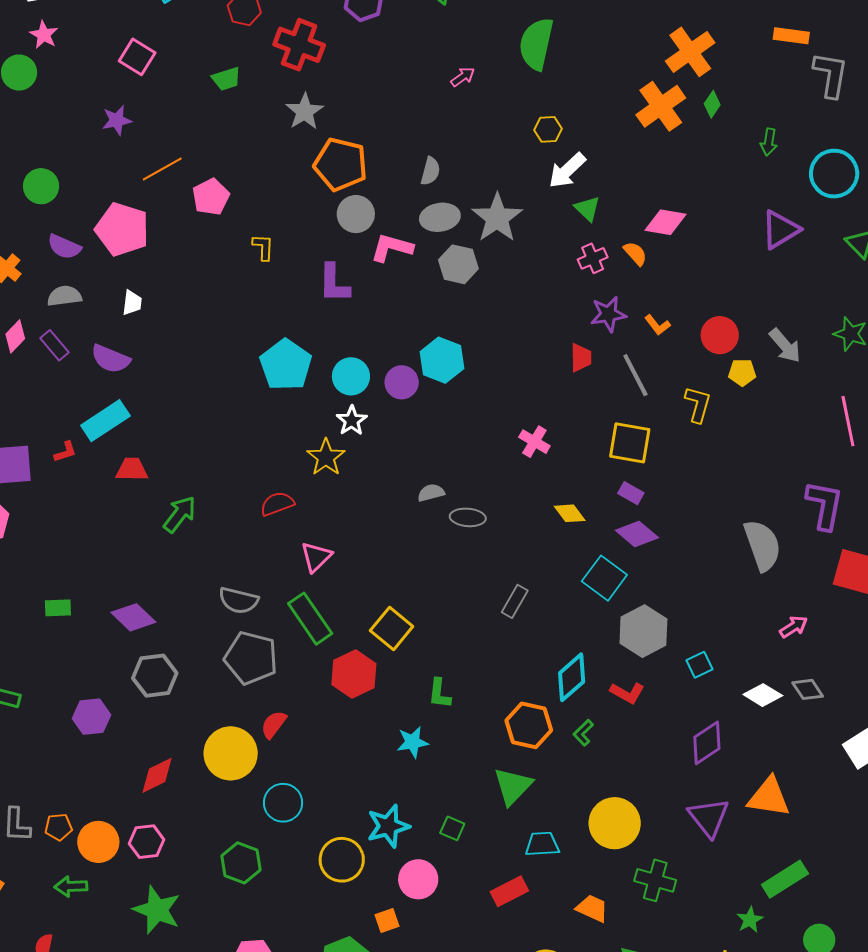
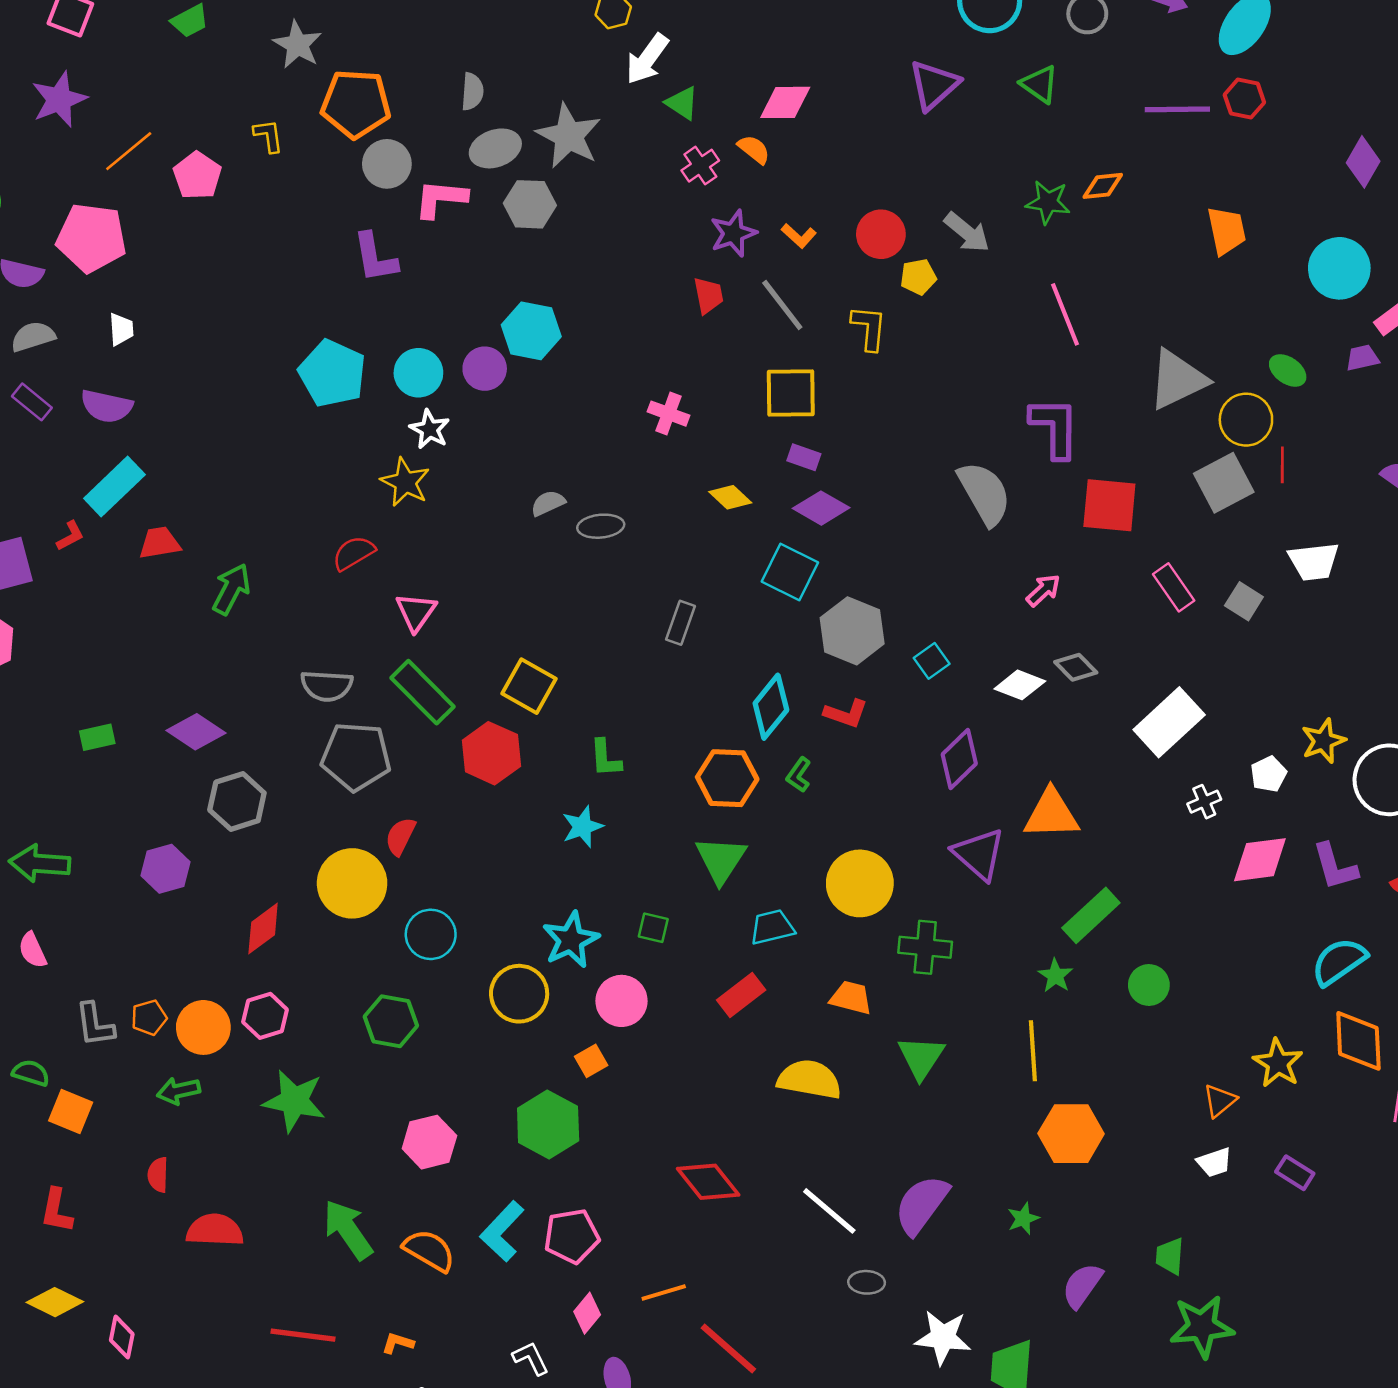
purple star: (117, 120) -> (59, 99), size x1.4
yellow L-shape: (263, 247) -> (268, 136), moved

